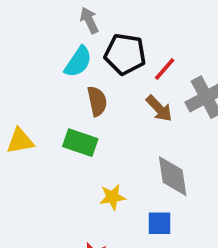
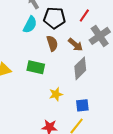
red line: (165, 69) -> (84, 16), moved
brown semicircle: (97, 101) -> (52, 43), moved
gray diamond: (173, 176) -> (80, 68), moved, turned 60

